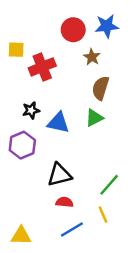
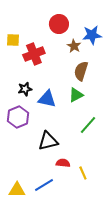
blue star: (107, 26) -> (92, 35), moved
green line: (109, 185) -> (88, 125), moved
red semicircle: (65, 202) -> (63, 163), moved
blue line: (72, 229) -> (44, 185), moved

